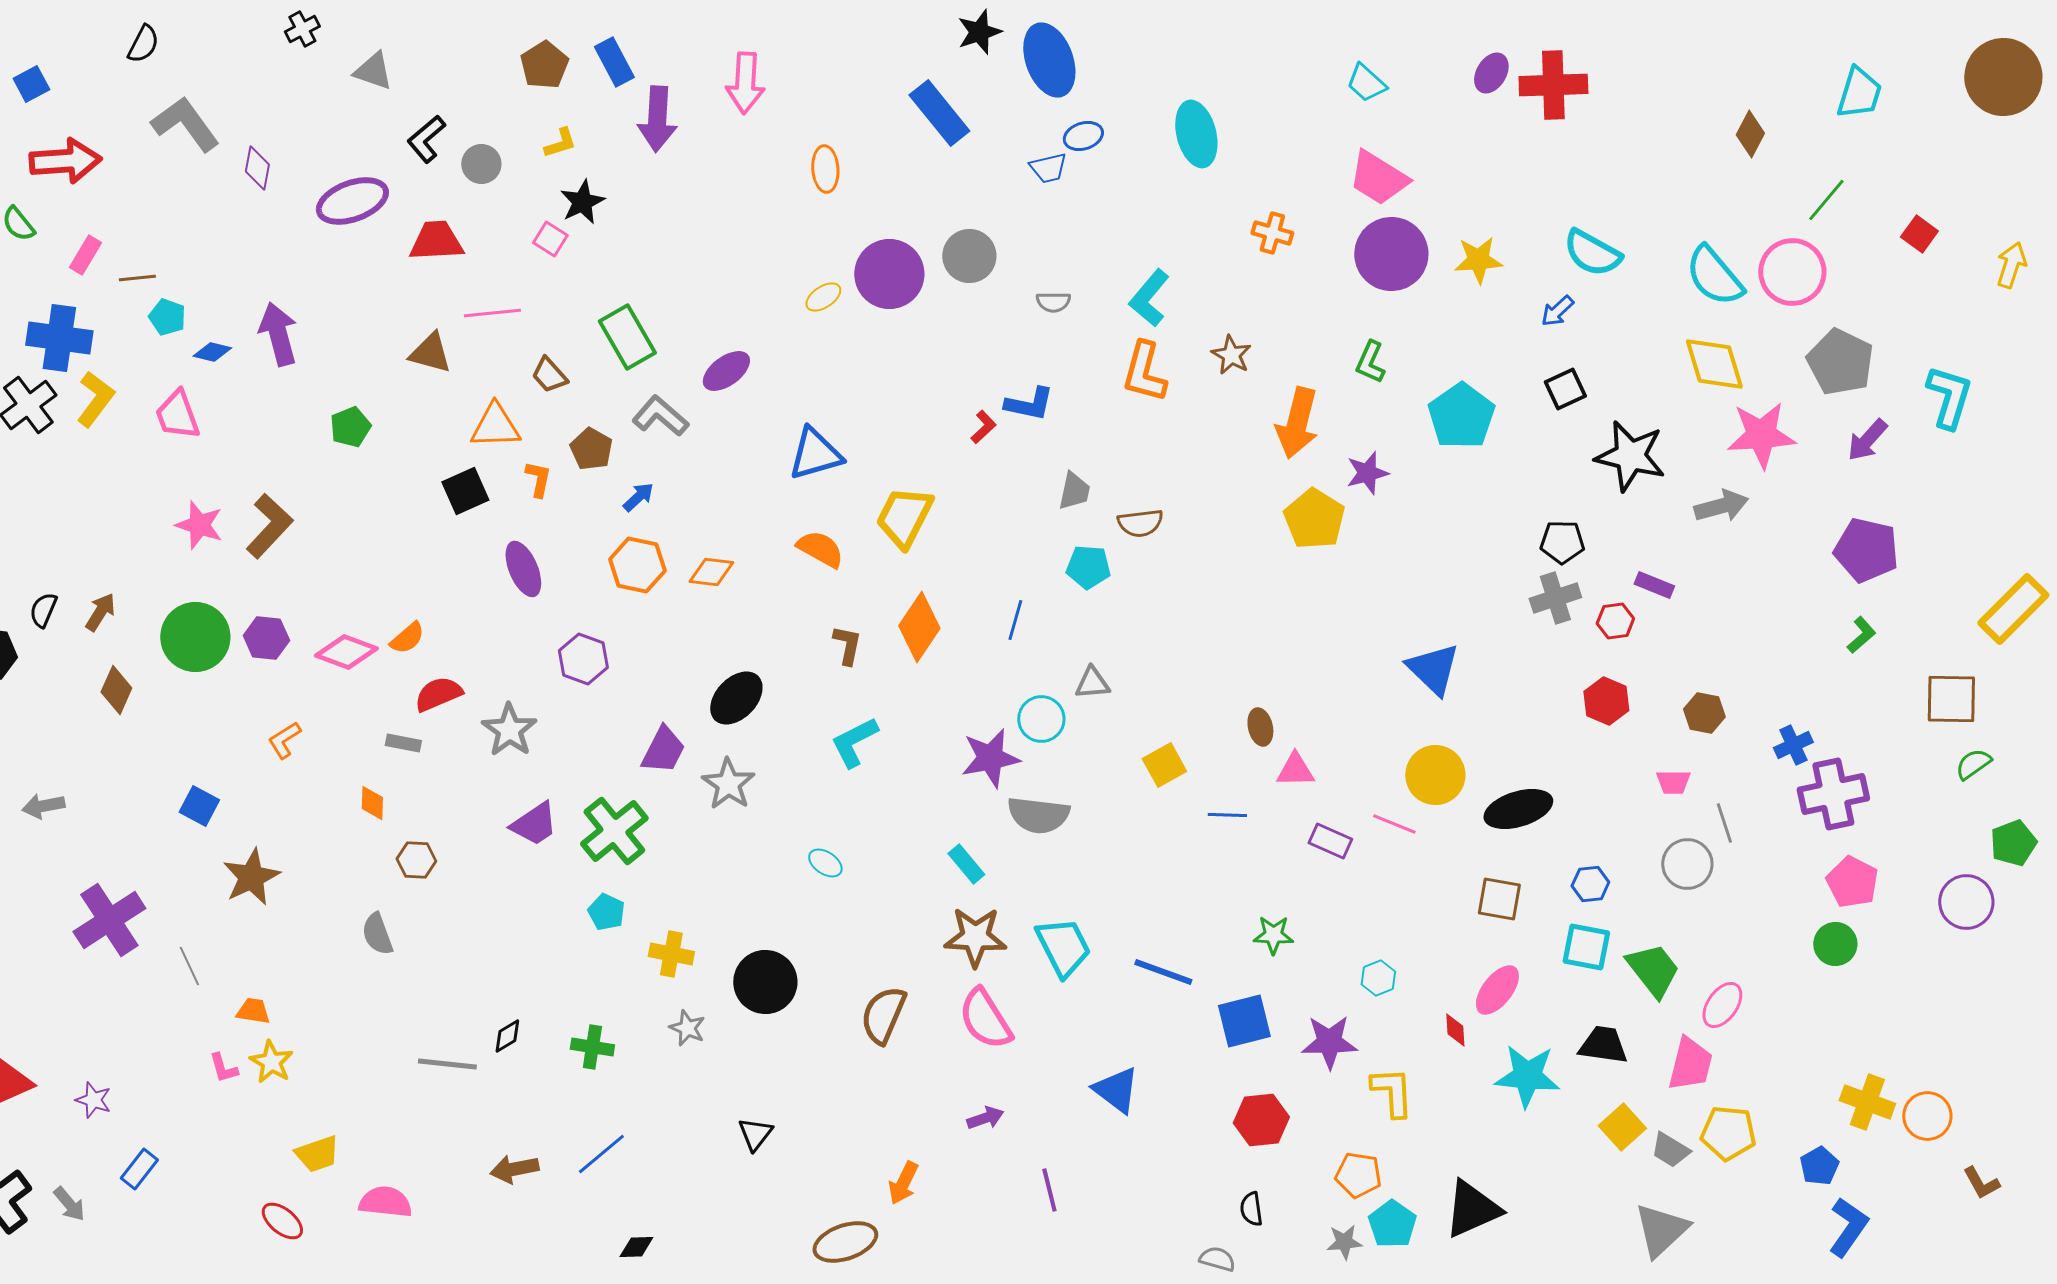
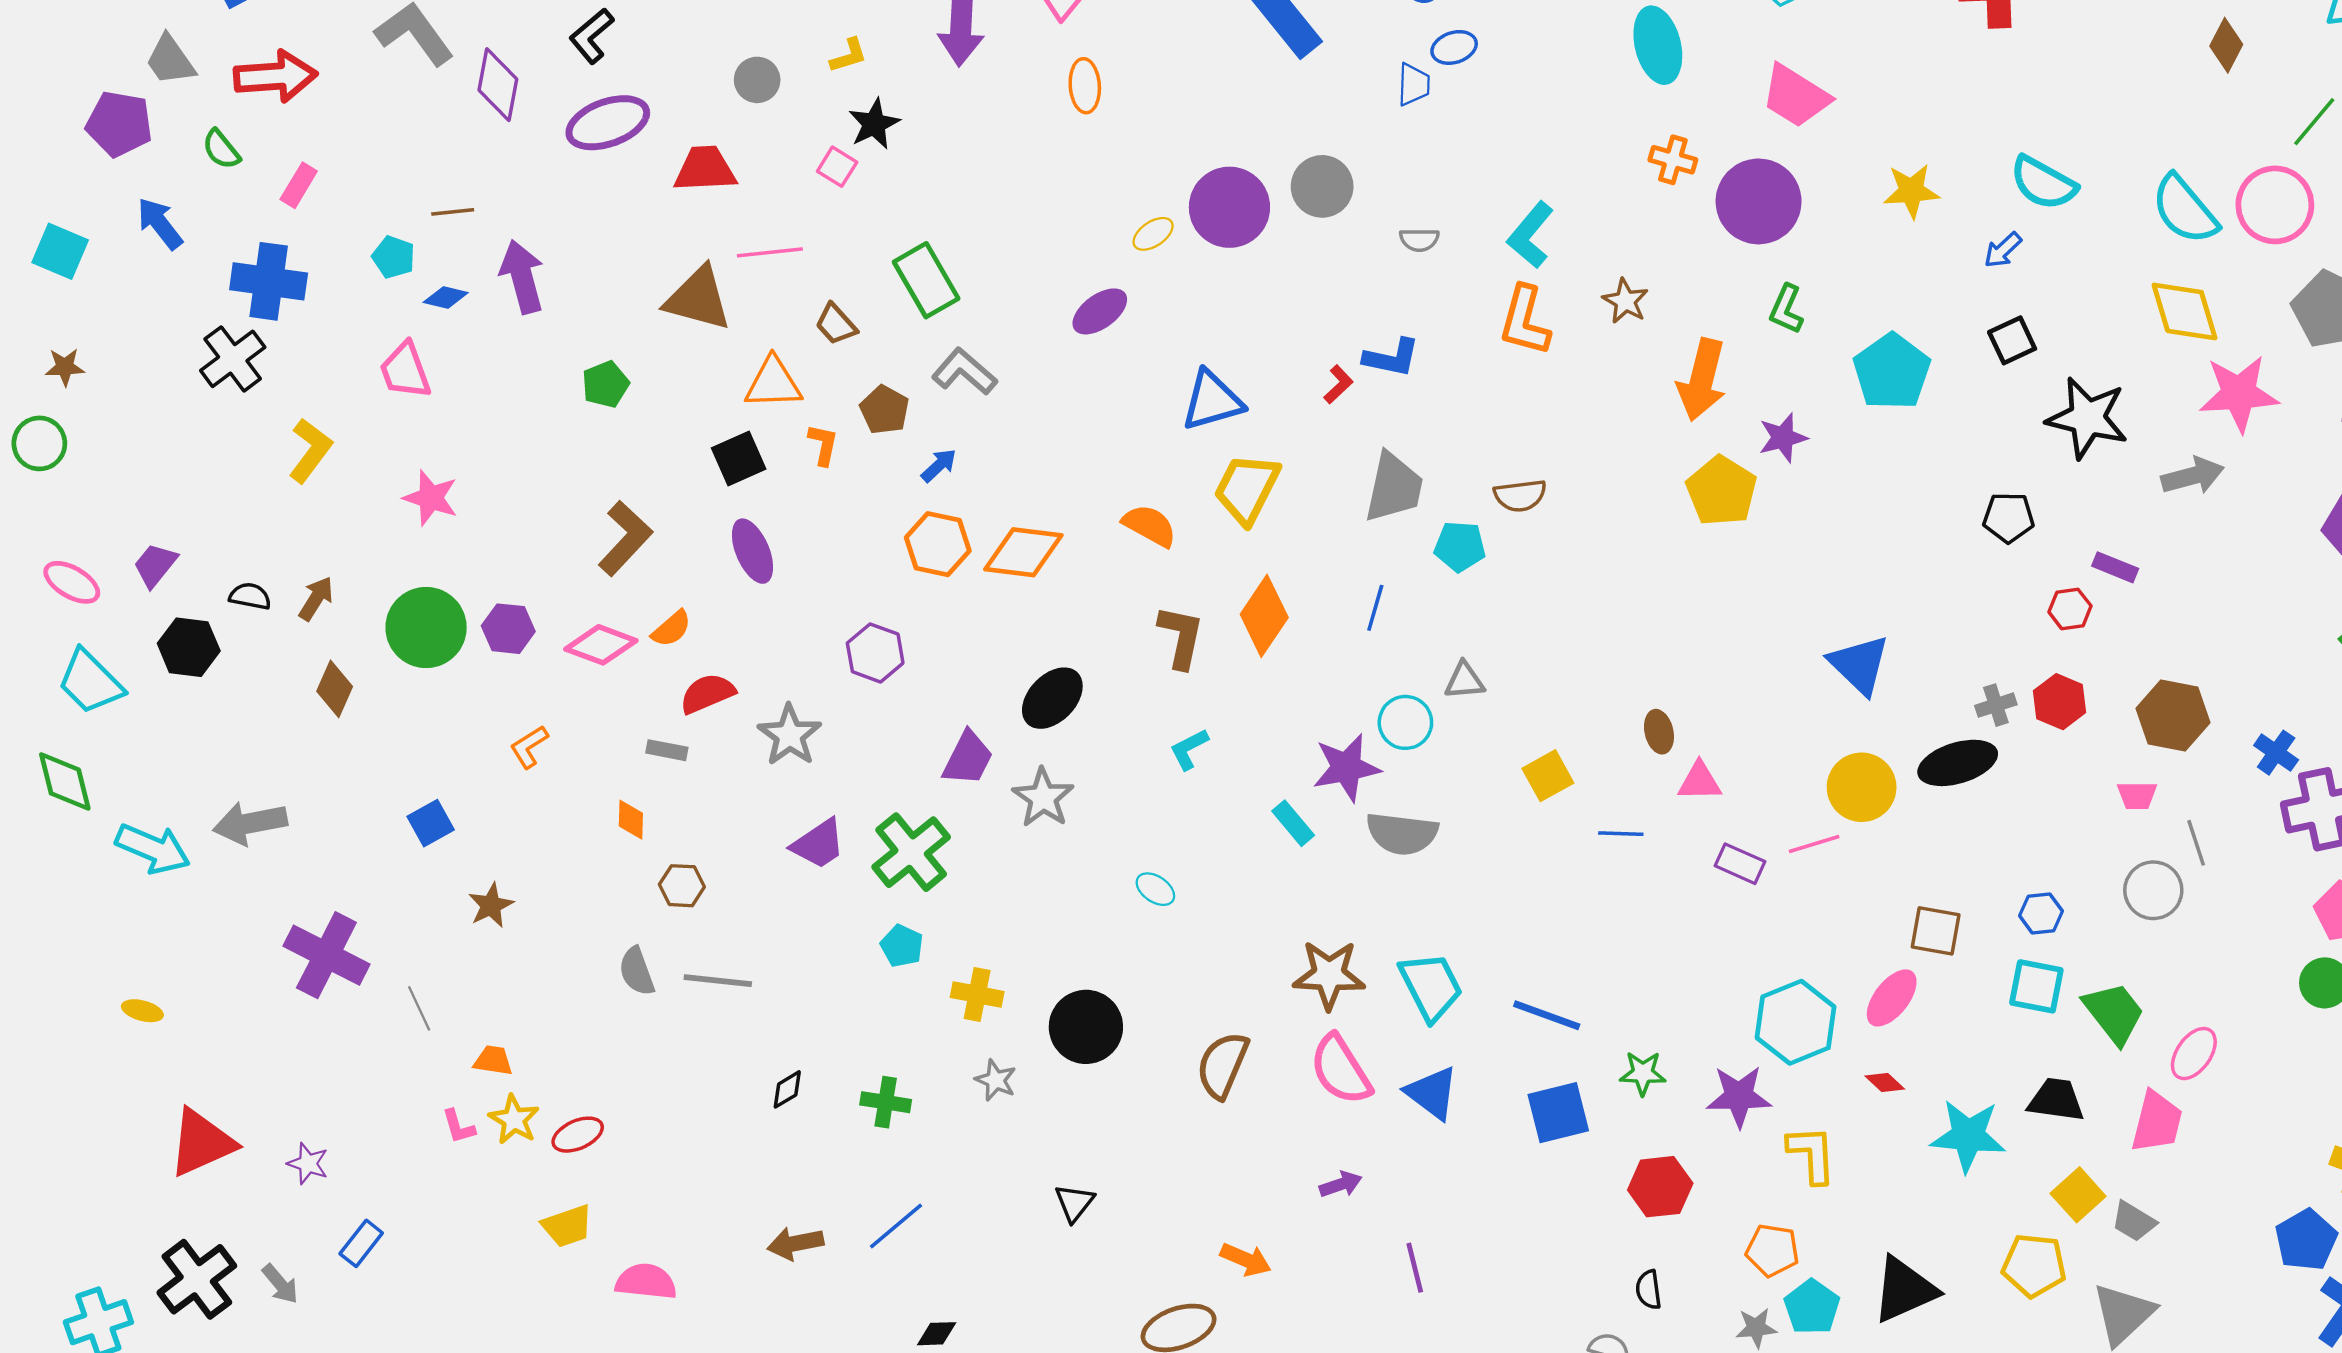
cyan ellipse: (1196, 134) -> (1658, 45), moved
black L-shape: (426, 139) -> (592, 36), moved
purple diamond: (257, 168) -> (498, 85), size x1.4
blue trapezoid: (1048, 168) -> (1414, 85), turned -75
orange ellipse: (825, 169) -> (1085, 86), moved
purple circle: (1391, 254) -> (1759, 201), moved
brown line: (137, 278) -> (453, 212), moved
brown triangle: (430, 353) -> (698, 299), size x1.4
purple ellipse: (726, 371) -> (1100, 311), moved
yellow L-shape: (95, 399) -> (310, 450), moved
blue triangle: (815, 454) -> (1212, 401), moved
gray trapezoid: (1074, 491) -> (1394, 487), moved, size x1.6
brown L-shape: (269, 526) -> (625, 538), moved
purple ellipse: (523, 569) -> (753, 551), moved
orange diamond: (711, 572) -> (1023, 552), size x1.5
gray cross: (1555, 598) -> (1996, 705), moved, size x0.7
black semicircle: (43, 610) -> (250, 596), turned 78
brown L-shape: (847, 645) -> (1181, 637), size x1.4
brown hexagon: (1704, 713) -> (2173, 715), size x1.5
cyan L-shape: (854, 742) -> (1189, 749), size x0.7
blue cross: (1793, 745) -> (2276, 753), turned -30
gray arrow: (43, 806) -> (250, 823), size x1.5
blue square: (199, 806) -> (431, 823), turned 33
black ellipse: (1518, 809) -> (1958, 763), moved
pink line: (1394, 824) -> (1814, 844), turned -39
cyan rectangle: (966, 864) -> (1293, 823), moved
brown star: (251, 877) -> (491, 905), size x0.7
purple cross: (109, 920) -> (326, 955), turned -30
green star: (1273, 935) -> (1643, 1073), moved
cyan hexagon: (1378, 978) -> (1796, 1022), size x2.0
pink ellipse: (1497, 990) -> (1892, 998), moved
blue square: (1244, 1021) -> (1558, 1113), moved
red diamond: (1455, 1030) -> (1885, 1082), turned -44
gray line: (447, 1064) -> (718, 981), moved
blue triangle: (1116, 1090) -> (1432, 1093), moved
yellow pentagon: (1728, 1133) -> (2034, 1265), moved
blue pentagon: (1819, 1166) -> (2306, 1240), size x1.4
orange arrow: (903, 1183) -> (1246, 1260), turned -93
red ellipse: (282, 1221) -> (578, 1135), moved, turned -63

